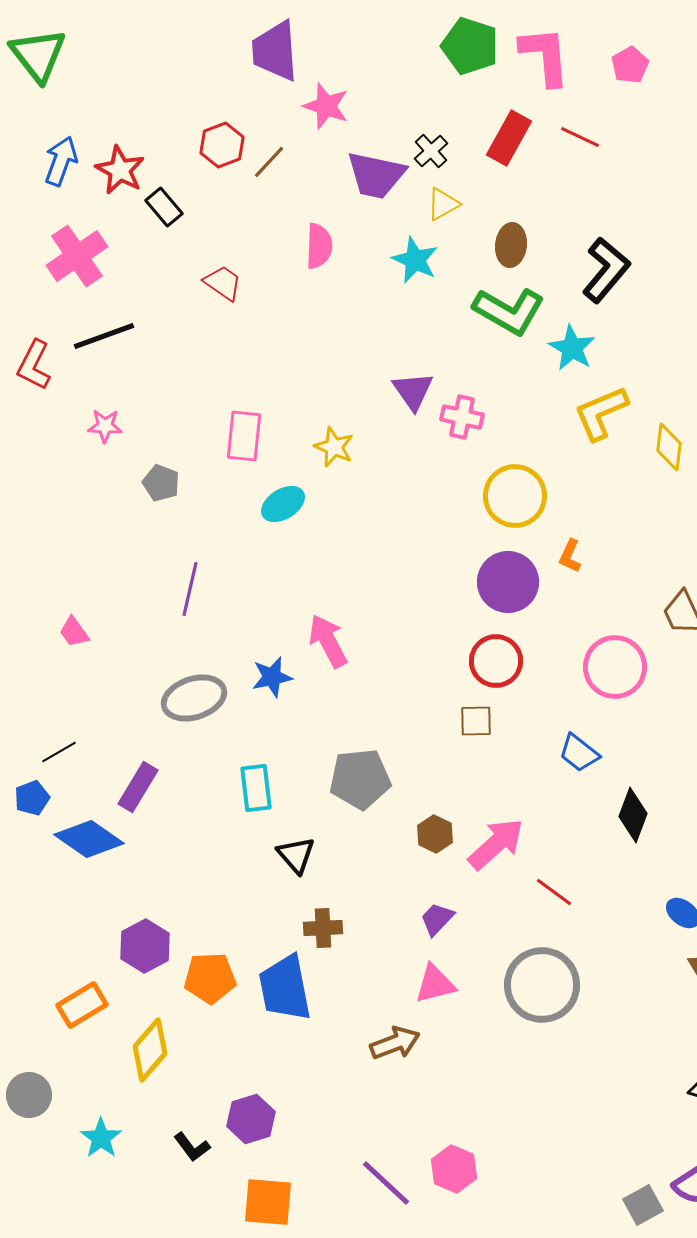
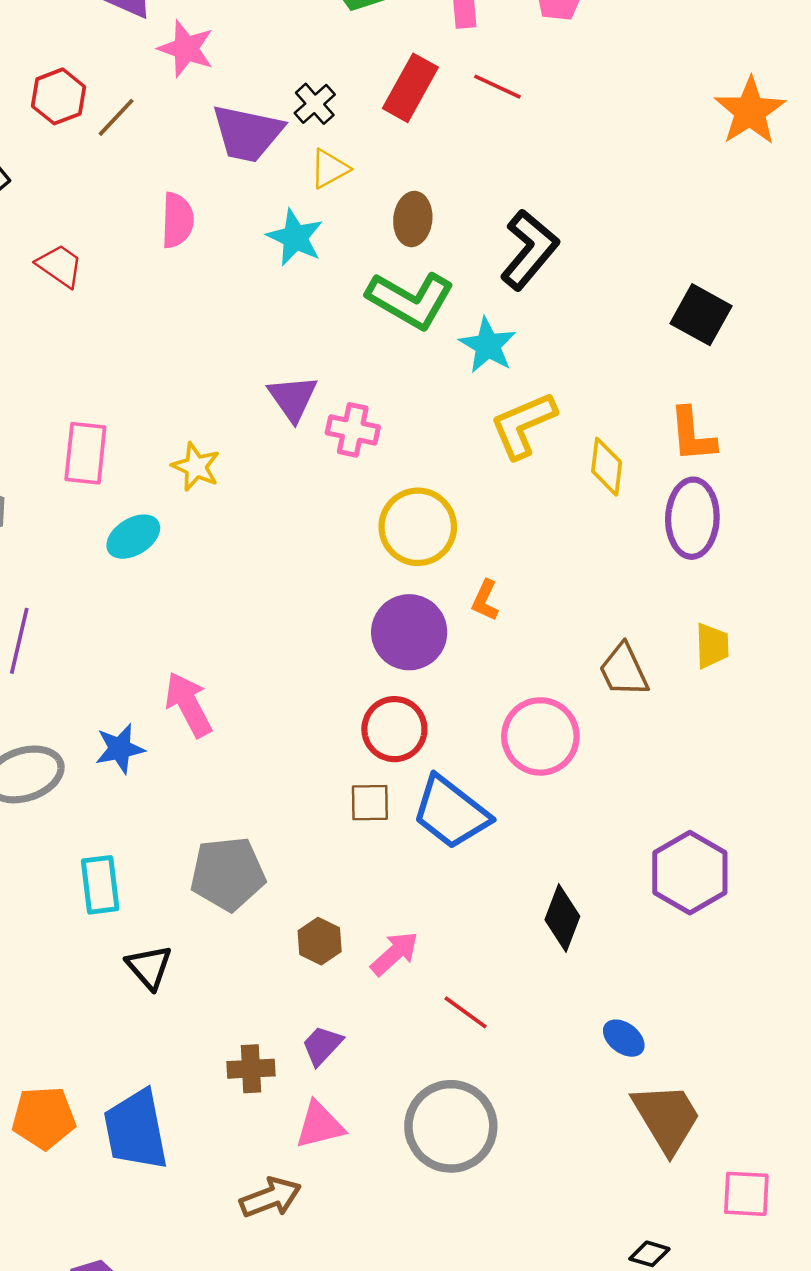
blue trapezoid: (579, 753) -> (451, 812), moved, size x1.6
pink arrow: (496, 844) -> (394, 953), size x0.7
brown cross: (323, 928) -> (251, 1069), moved

